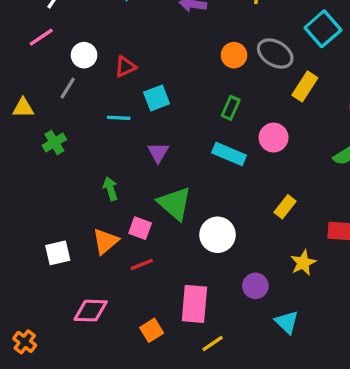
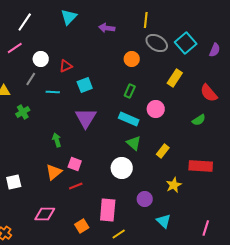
gray ellipse: (275, 53) -> (157, 43), moved
cyan line: (119, 118) -> (53, 92), moved
purple triangle: (158, 152) -> (86, 118), size x1.6
green triangle: (175, 203) -> (134, 143), moved, size x0.7
white square: (58, 253) -> (14, 182), moved

